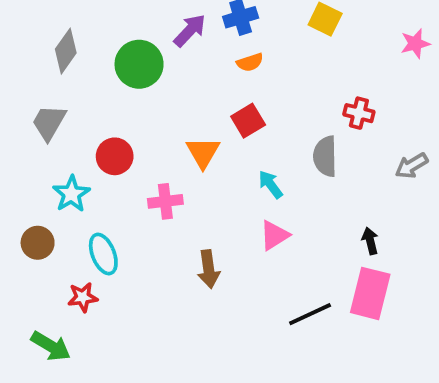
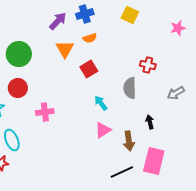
green circle: (139, 64) -> (19, 54), moved
orange triangle: (203, 153) -> (65, 49), moved
black arrow: (370, 241) -> (150, 122), moved
brown arrow: (209, 269) -> (129, 141), moved

